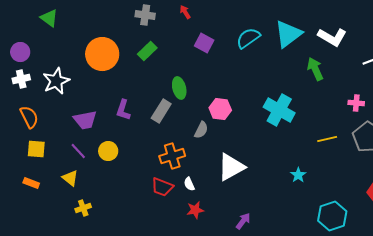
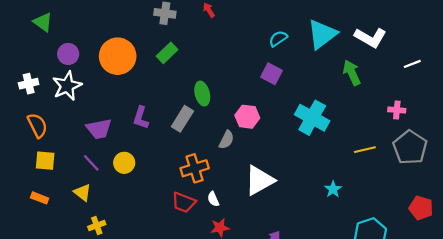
green triangle: (49, 18) -> (43, 22), moved
cyan semicircle: (248, 38) -> (278, 39), size x0.7
purple square: (204, 43) -> (272, 74), moved
purple circle: (20, 52) -> (68, 54), moved

